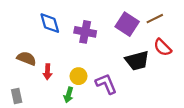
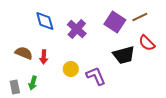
purple cross: (85, 32) -> (77, 29), turned 30
red arrow: (48, 72) -> (44, 57), moved
green arrow: (69, 95) -> (33, 83), moved

